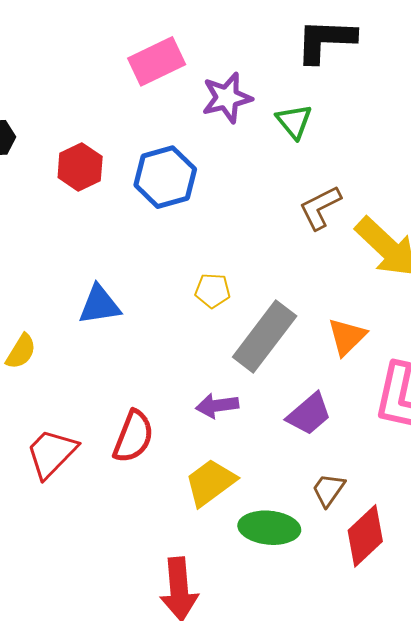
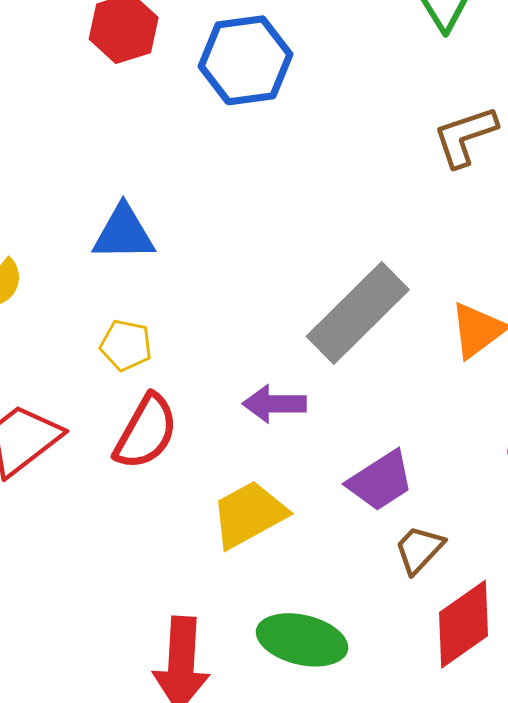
yellow pentagon: (213, 291) -> (126, 345), moved
purple trapezoid: (309, 414) -> (380, 481), moved
green ellipse: (269, 528) -> (302, 640), moved

